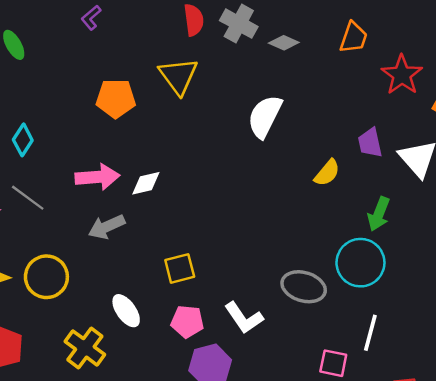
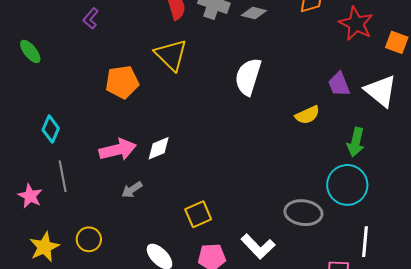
yellow semicircle: (327, 173) -> (307, 115), turned 35
gray line: (28, 198) -> (63, 176), turned 52
gray arrow: (107, 227) -> (132, 190), size x0.7
yellow circle: (46, 277) -> (89, 239), size x0.7

